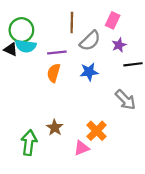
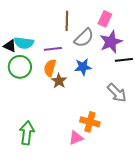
green circle: (21, 30) -> (20, 67), moved
purple star: (119, 45) -> (111, 42), size x1.6
brown star: (55, 128) -> (59, 81), moved
orange cross: (97, 131) -> (90, 122), turned -30

